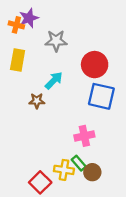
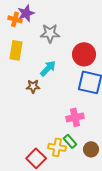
brown circle: (92, 172) -> (91, 149), moved

